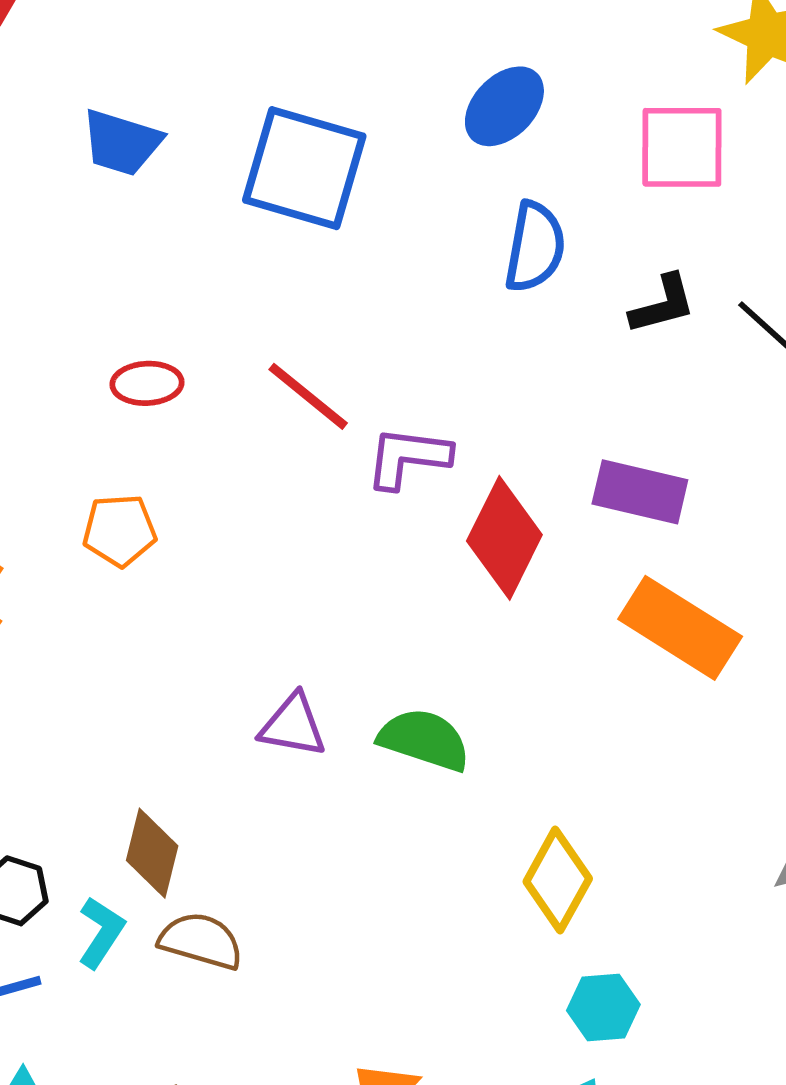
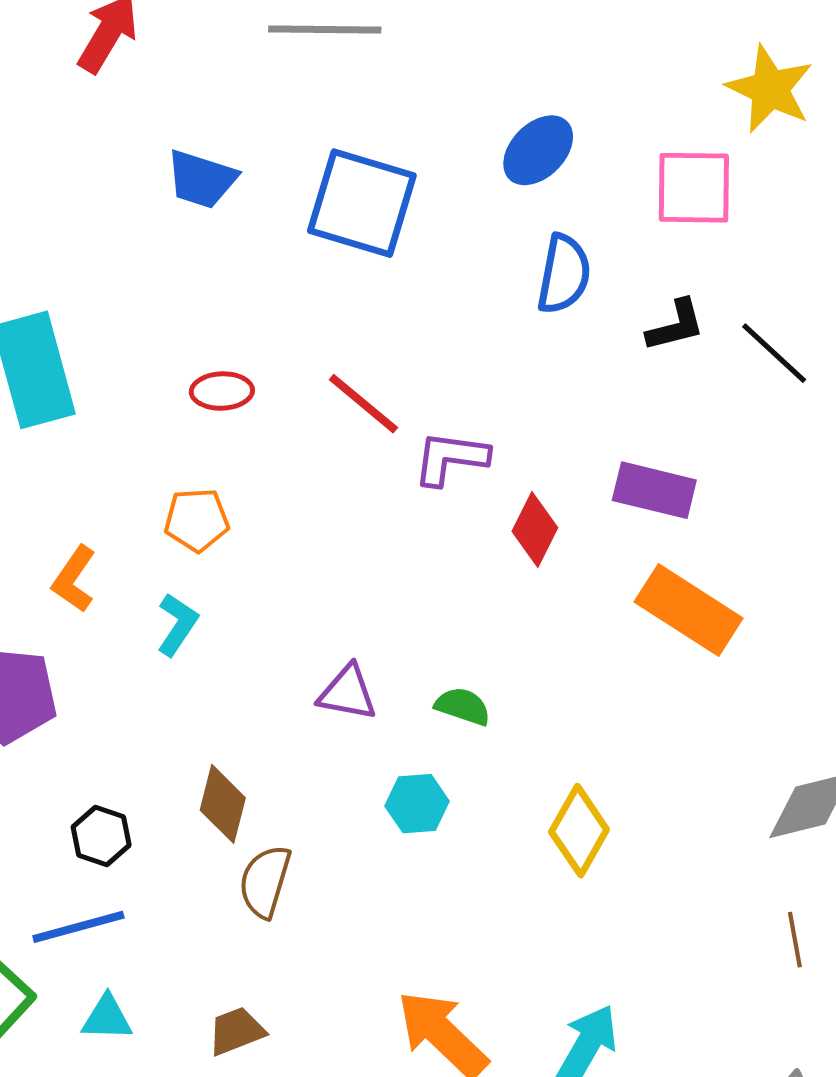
red diamond: (504, 538) -> (535, 529), size x0.7
green semicircle: (424, 740) -> (463, 706), size x0.7
cyan L-shape: (101, 932) -> (177, 624), moved
brown semicircle: (201, 941) -> (265, 881), turned -90
cyan hexagon: (603, 1007) -> (417, 804), moved

